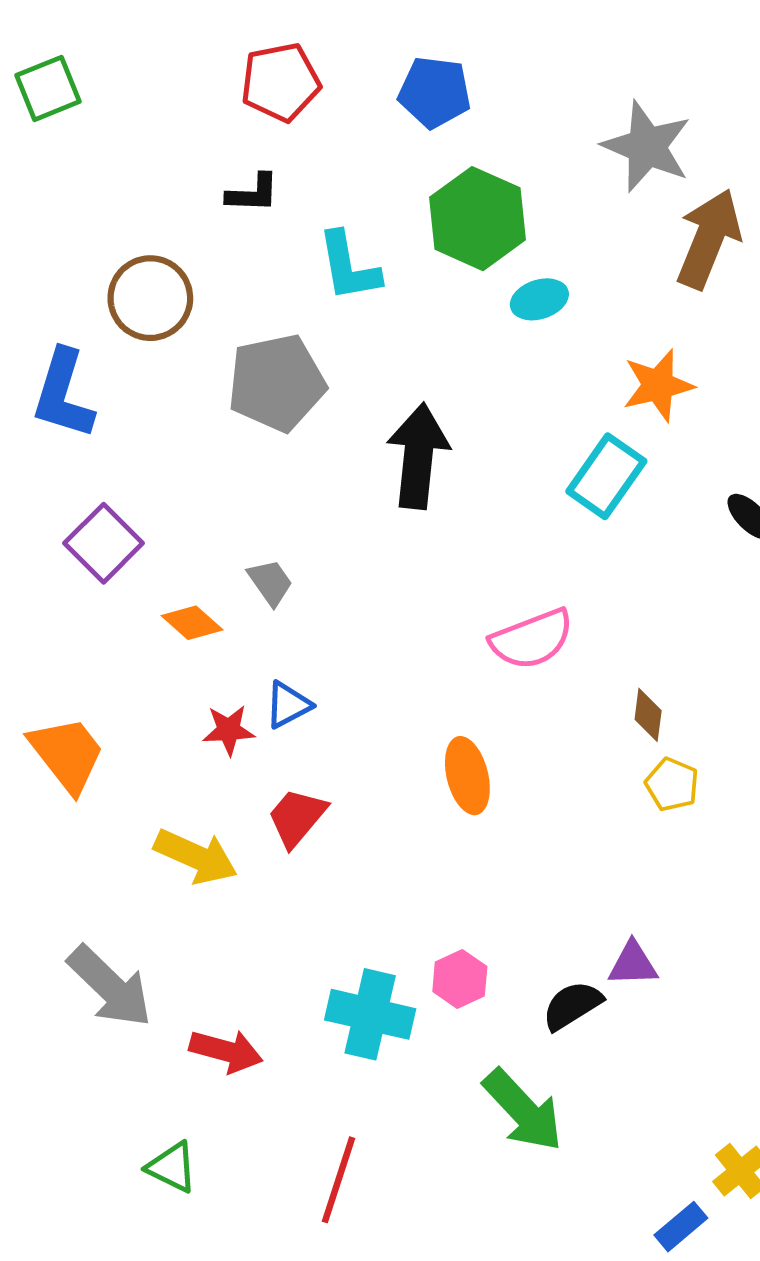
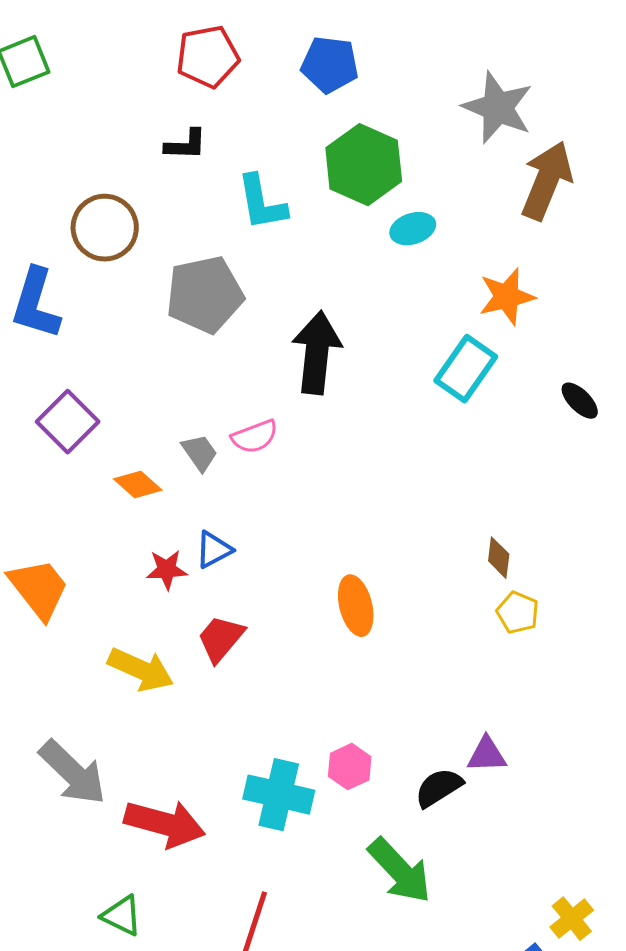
pink semicircle: (532, 639) -> (255, 437), moved, size x0.7
red arrow: (226, 1051) -> (165, 824), size x1.4

